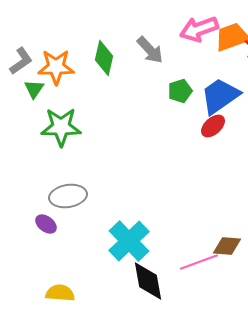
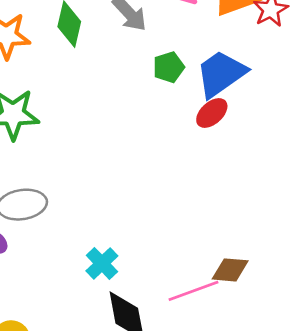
cyan cross: (129, 241) -> (102, 263), size x0.6

